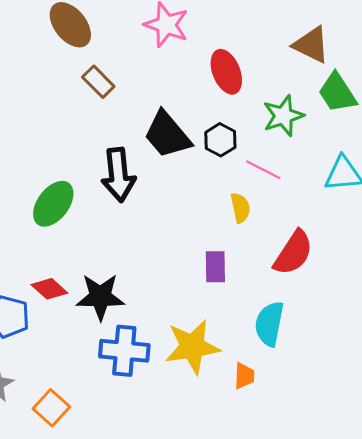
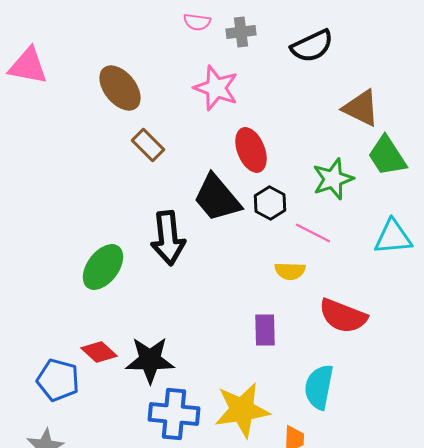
red ellipse: (226, 72) -> (251, 150), moved
yellow semicircle: (240, 208) -> (290, 271), turned 104
red semicircle: (293, 253) -> (343, 316), turned 78

